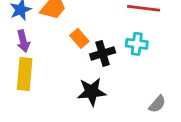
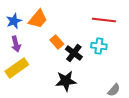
black cross: (103, 53) -> (74, 53), turned -36
yellow rectangle: (25, 74) -> (17, 68), turned 50

